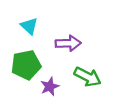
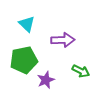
green arrow: (88, 77) -> (81, 71), size x0.7

